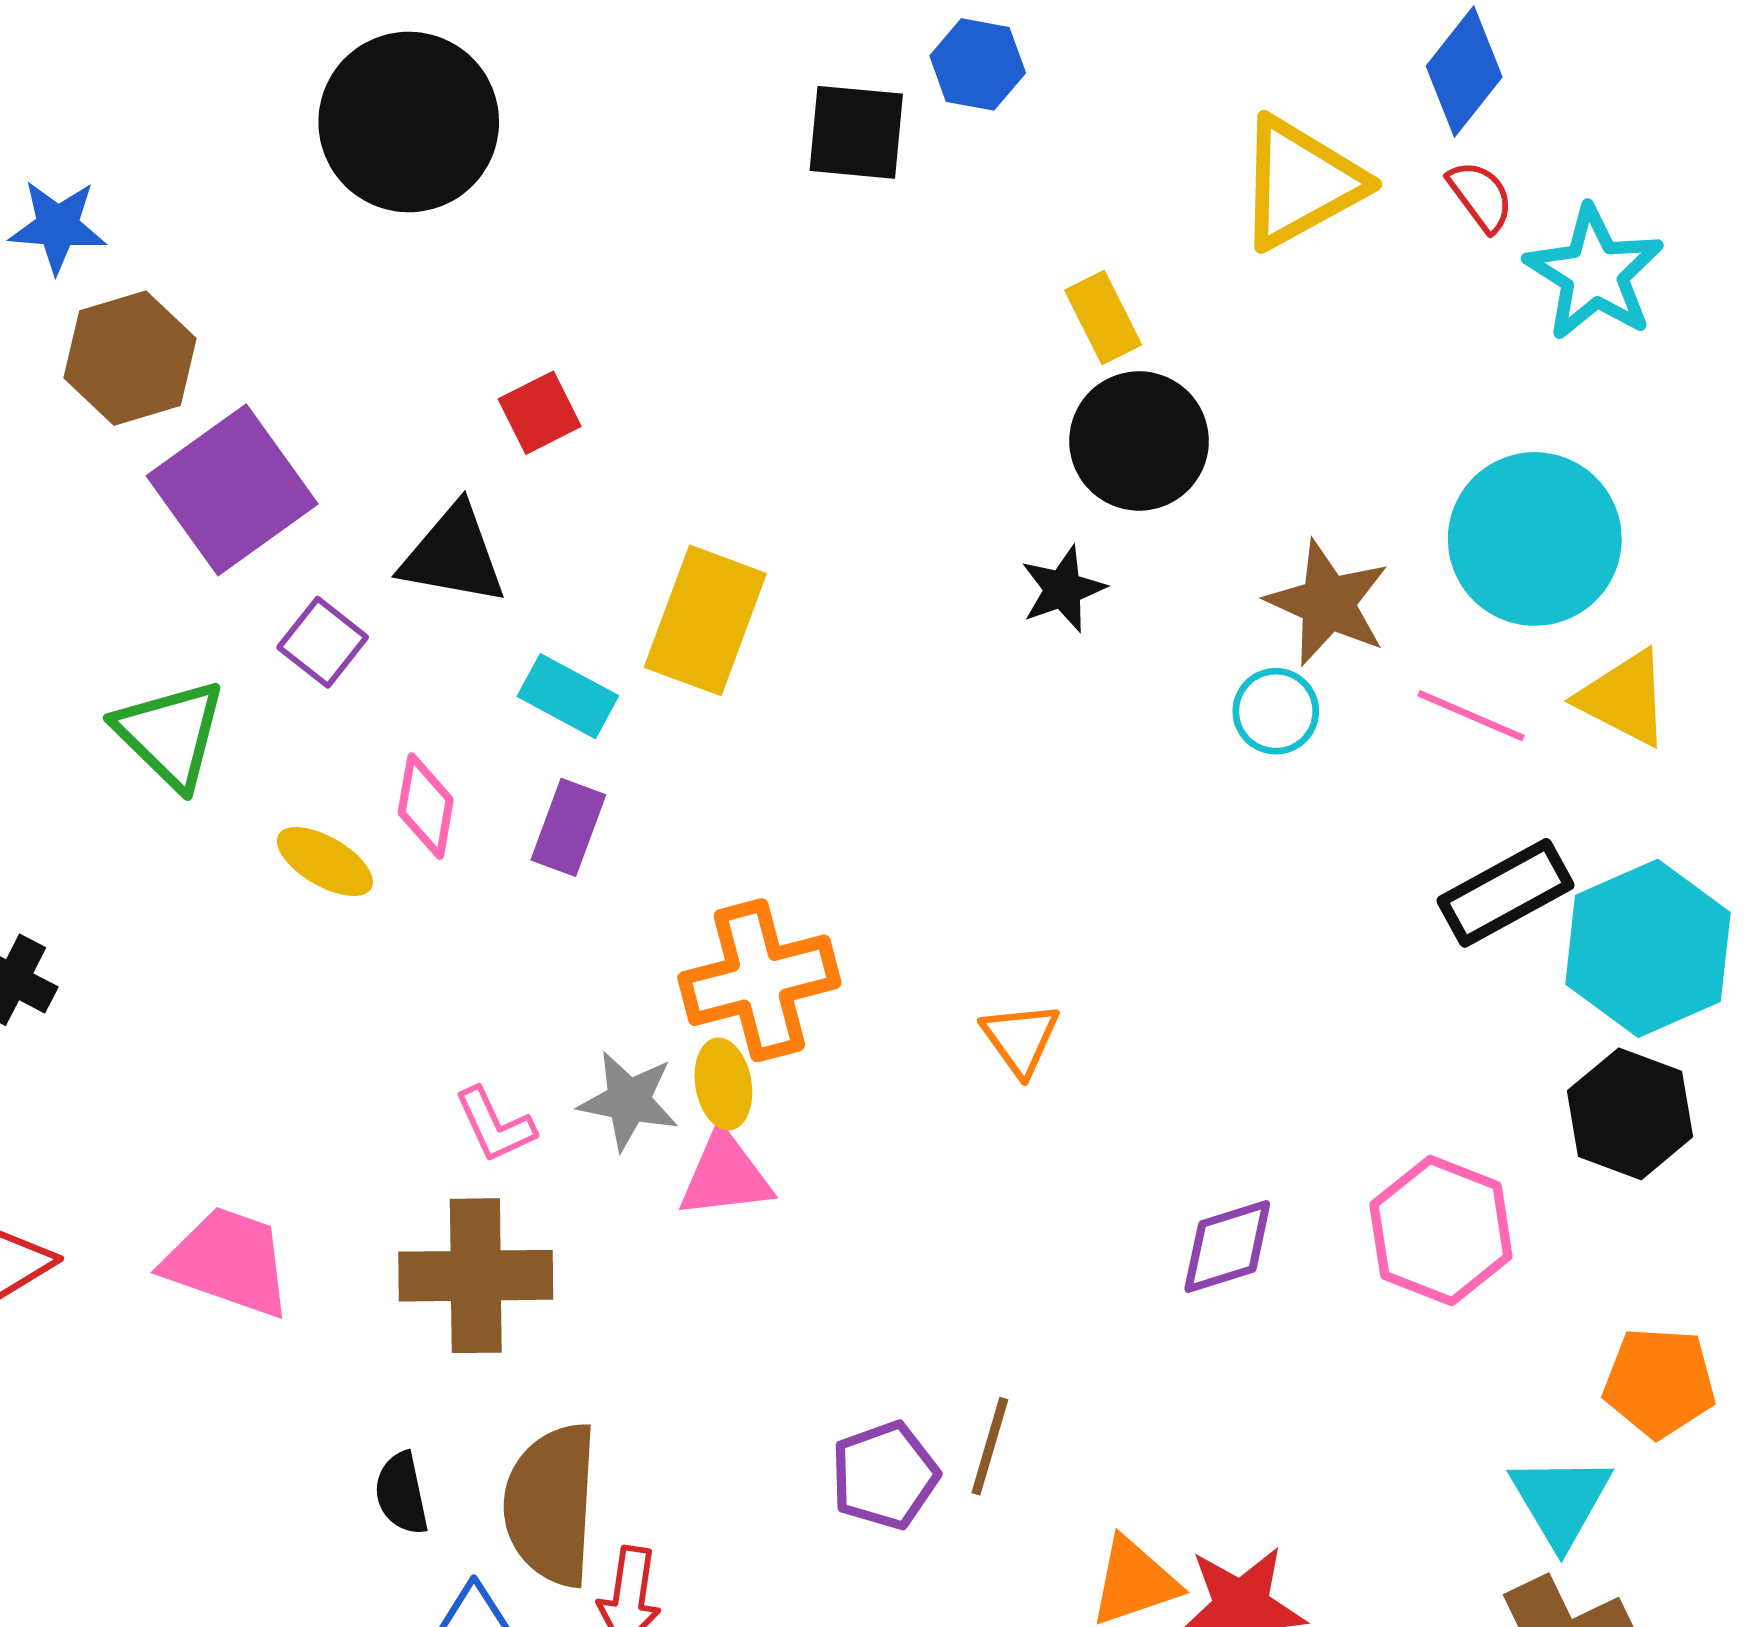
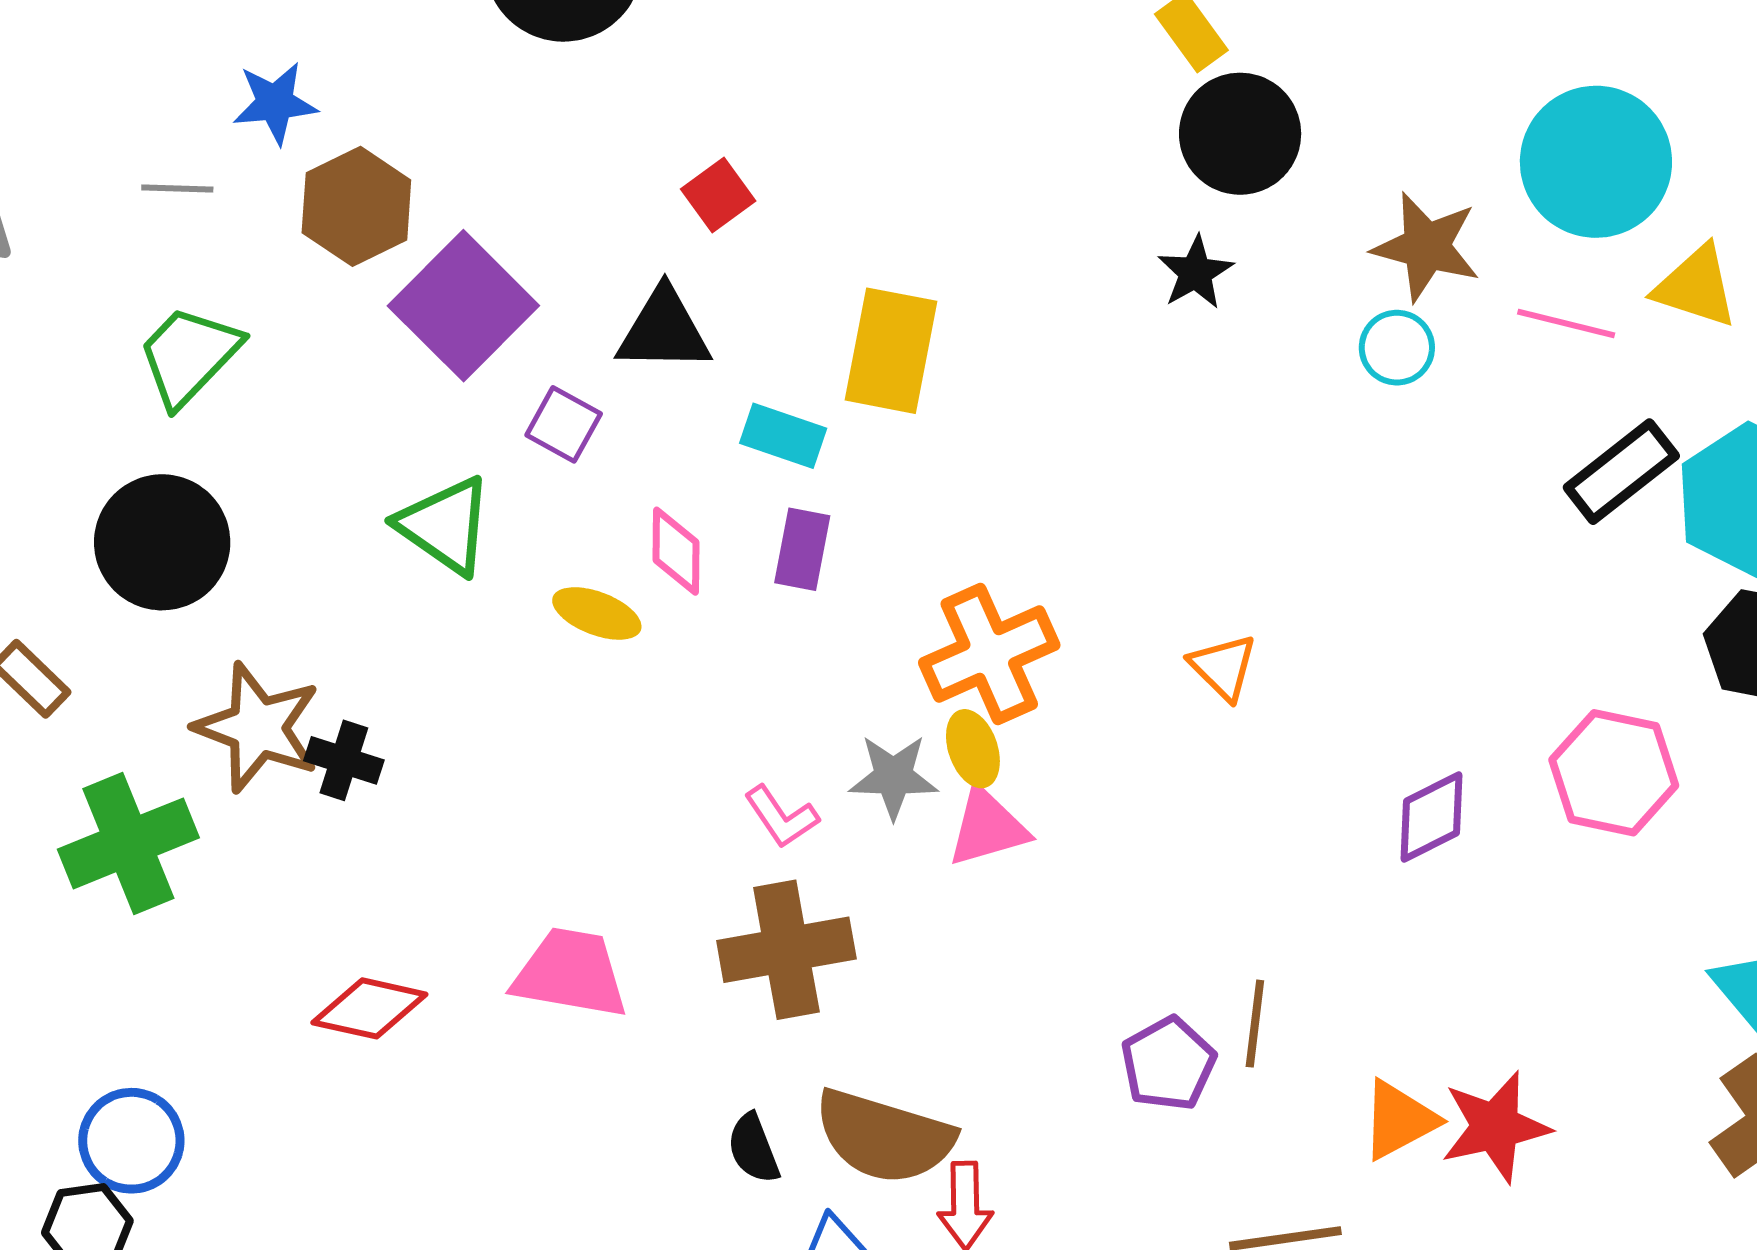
brown semicircle: (551, 1504) -> (884, 1137), turned -67

